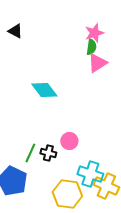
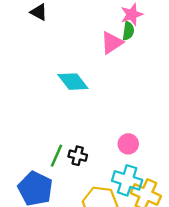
pink triangle: (97, 63) -> (112, 43), moved
pink circle: (69, 141) -> (128, 144), moved

